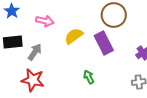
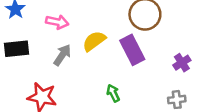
gray arrow: (35, 52) -> (62, 55), moved

